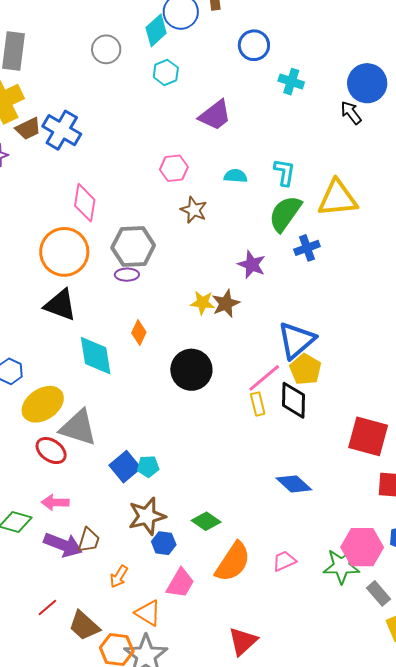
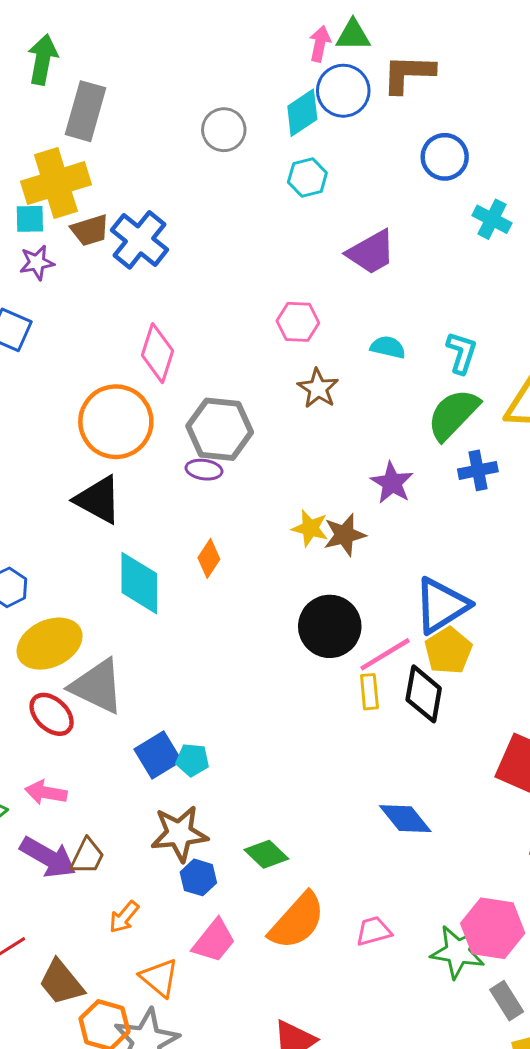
black circle: (191, 370) -> (330, 626), moved

